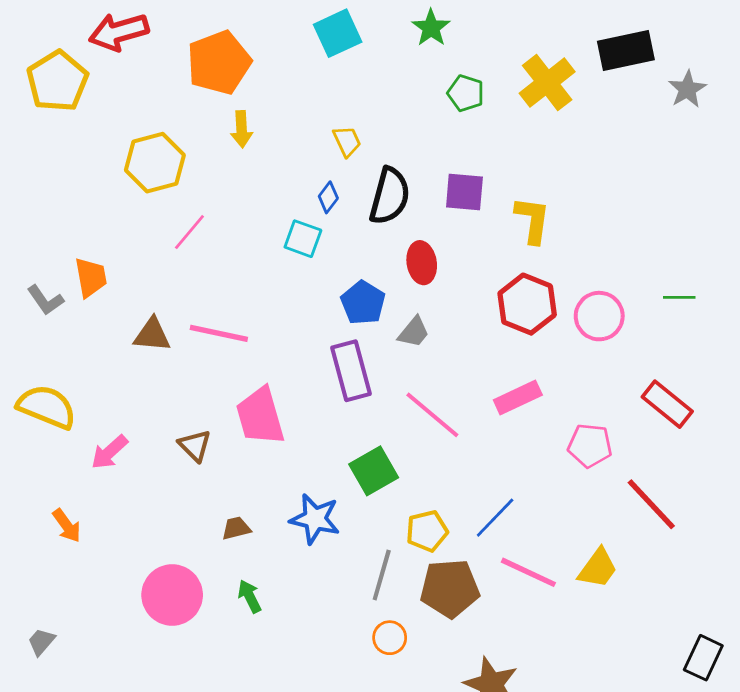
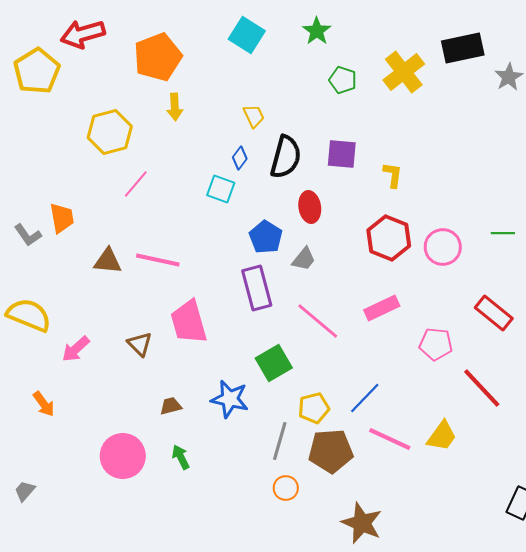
cyan square: (338, 33) -> (247, 35), turned -33
yellow L-shape: (532, 220) -> (393, 175), size x0.7

